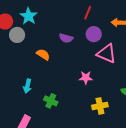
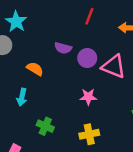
purple circle: (94, 34) -> (87, 58), moved
cyan arrow: (27, 86) -> (22, 97), moved
yellow cross: (100, 106) -> (89, 134), moved

